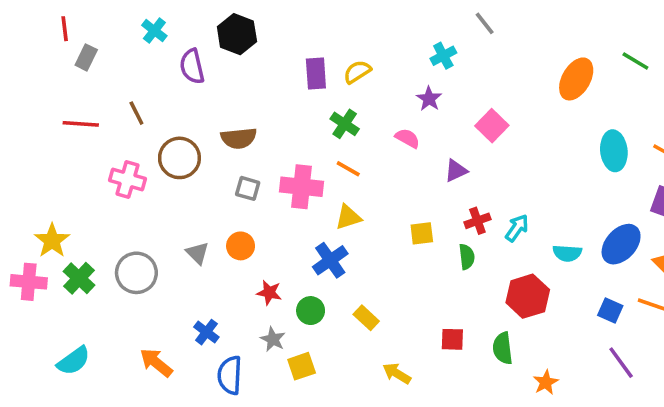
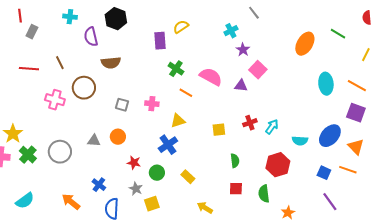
cyan cross: (154, 31) -> (70, 17), turned -32
yellow semicircle: (357, 72) -> (181, 27), moved
purple star: (429, 99) -> (243, 50), moved
brown semicircle: (239, 138) -> (111, 63), moved
pink semicircle: (407, 138) -> (211, 77), size x1.6
orange line: (348, 169) -> (186, 93), moved
purple triangle: (456, 171) -> (241, 86), moved, turned 32
pink cross: (302, 187) -> (152, 104), size x0.6
gray triangle: (197, 253) -> (94, 141), turned -40
green semicircle: (467, 257) -> (235, 161), moved

